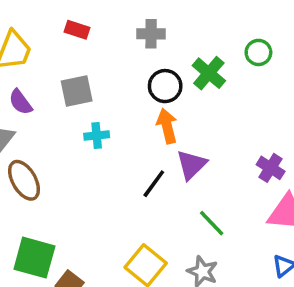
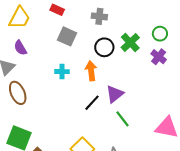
gray square: (77, 91) -> (67, 36), moved, turned 30
orange arrow: (167, 126) -> (91, 71), moved
purple cross: (271, 168) -> (159, 57), moved
green line: (212, 223) -> (122, 119), moved

